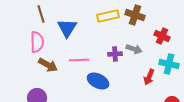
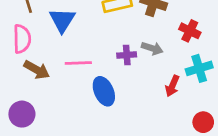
cyan cross: (169, 64) -> (199, 68), turned -30
blue ellipse: (98, 81) -> (104, 91), turned 40

